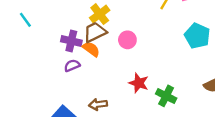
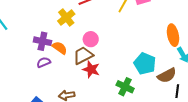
brown trapezoid: (95, 32) -> (83, 55), moved
cyan pentagon: (197, 36) -> (145, 64), moved
red star: (139, 83) -> (91, 69), moved

